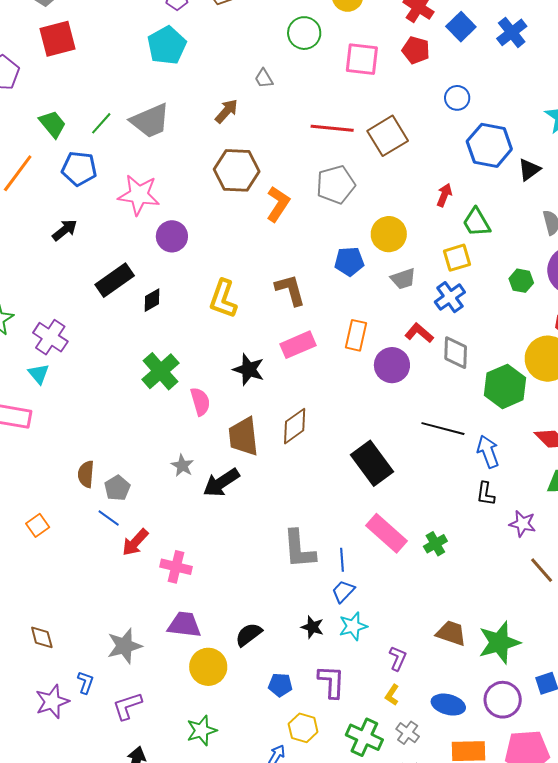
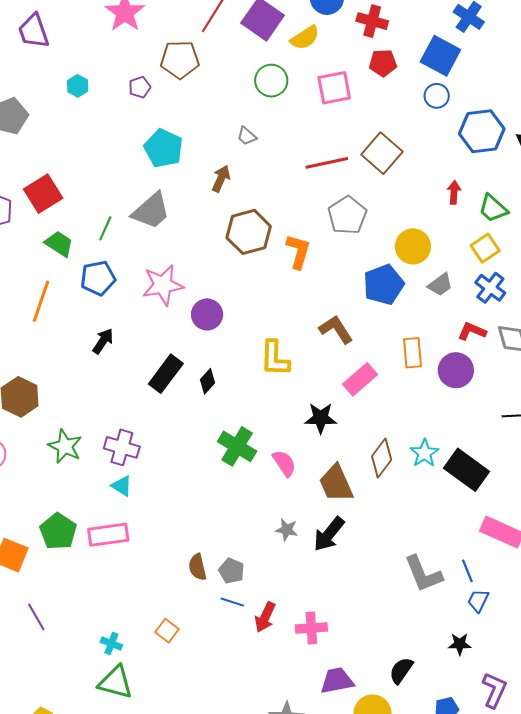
blue square: (461, 27) -> (440, 56), moved, size x1.4
red square: (57, 39) -> (43, 194), moved
cyan pentagon: (167, 45) -> (164, 148), moved
blue pentagon: (349, 261) -> (384, 285), size x1.4
cyan star: (353, 626) -> (424, 453), moved
purple L-shape: (331, 682) -> (494, 690), turned 39

